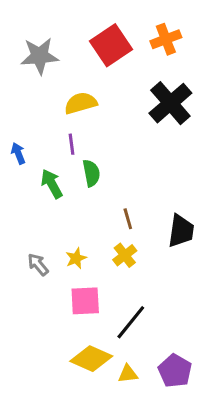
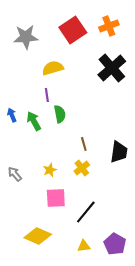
blue arrow: (18, 153) -> (12, 115), moved
gray arrow: (38, 264) -> (15, 174), moved
yellow diamond: (91, 359) -> (38, 236), moved

